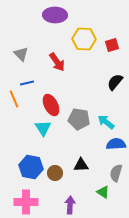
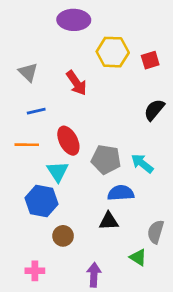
orange line: (14, 99) -> (27, 145), moved, turned -66
blue semicircle: (116, 144) -> (121, 193), moved
blue hexagon: (31, 167) -> (42, 201), moved
brown circle: (55, 173) -> (63, 236), moved
pink cross: (26, 202) -> (35, 271), size x0.6

